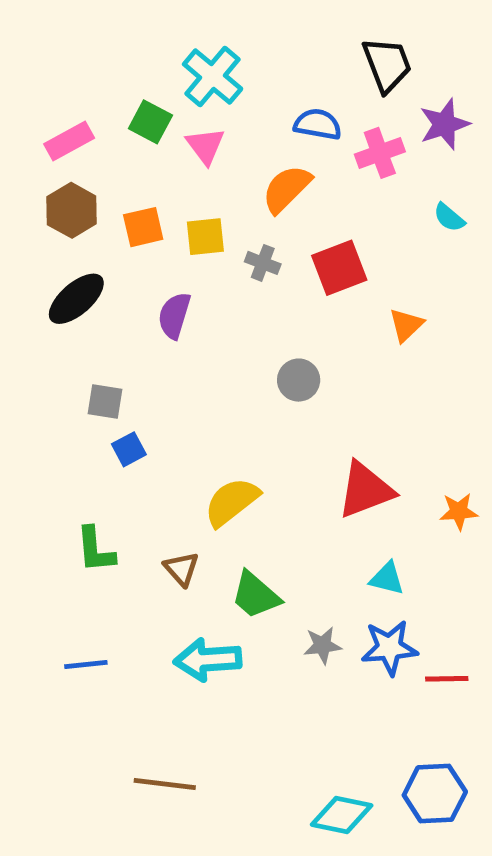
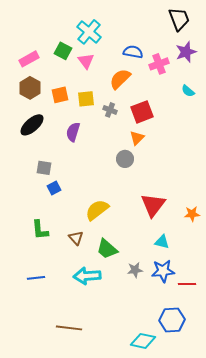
black trapezoid: (387, 65) -> (179, 19), moved
orange triangle: (406, 325) -> (137, 138), moved
red triangle: (366, 490) -> (153, 205), turned -32
blue hexagon: (435, 793) -> (172, 320), moved

